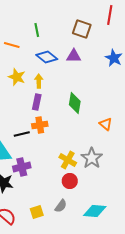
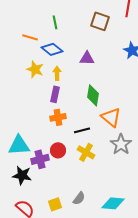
purple triangle: (74, 56) -> (87, 58), moved
blue diamond: (47, 57) -> (52, 49), moved
orange triangle: (106, 124) -> (111, 117), moved, size x1.5
black line: (22, 134) -> (82, 130), moved
gray star: (92, 158) -> (121, 144), moved
red circle: (70, 181) -> (58, 150), moved

